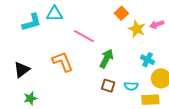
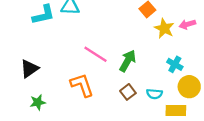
pink line: (84, 36) -> (95, 54), moved
orange L-shape: (63, 62) -> (82, 85), moved
brown square: (108, 86) -> (128, 92), turned 32

